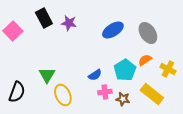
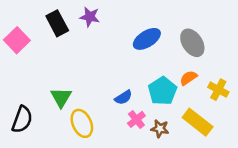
purple star: (69, 23) -> (90, 17), moved
pink cross: (105, 92) -> (136, 119), turned -32

